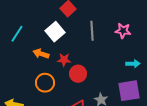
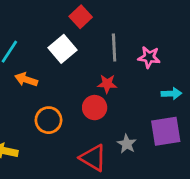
pink star: (123, 31) -> (149, 57), moved
orange arrow: (41, 54) -> (26, 80), moved
red star: (64, 60) -> (107, 84), moved

